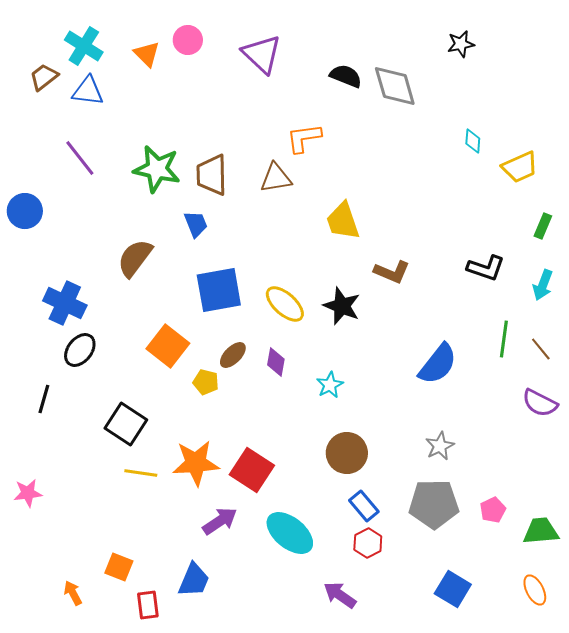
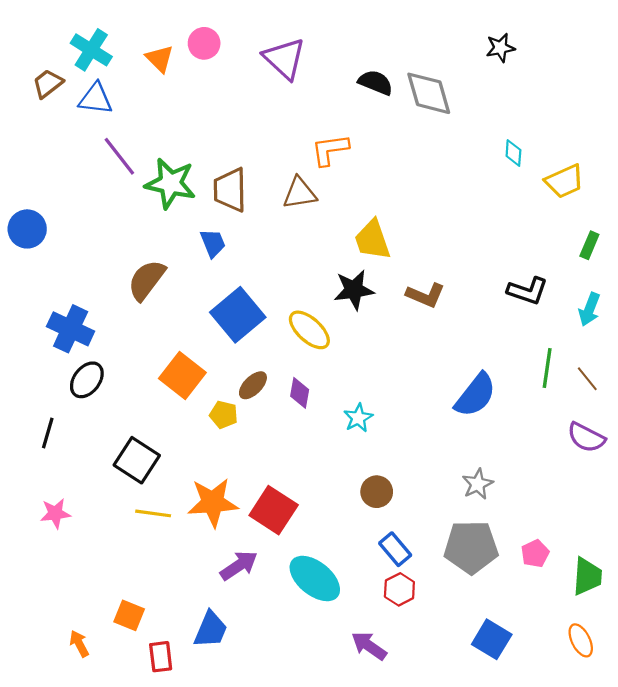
purple line: (80, 158) -> (119, 156), moved
blue square: (219, 290) -> (238, 315), turned -30
black star: (342, 306) -> (354, 290), moved, turned -30
brown circle: (347, 453) -> (377, 492), size x0.7
pink star: (28, 493) -> (55, 513), moved
green trapezoid: (541, 531) -> (587, 576), turned 99

